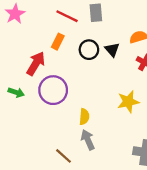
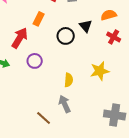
black circle: (89, 50) -> (66, 36), moved
purple circle: (53, 90) -> (35, 61), size x0.6
yellow semicircle: (84, 117) -> (69, 80), moved

